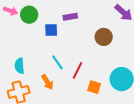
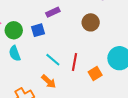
green circle: (29, 15) -> (14, 30), moved
cyan semicircle: (19, 66) -> (15, 53), moved
orange square: (94, 87) -> (95, 73), turned -32

